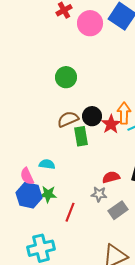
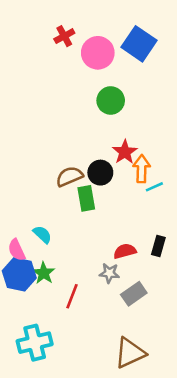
green circle: (66, 77) -> (111, 100), moved
red star: (111, 124) -> (125, 152), moved
cyan semicircle: (47, 164) -> (42, 234), turned 35
green star: (48, 194) -> (44, 273), turned 30

